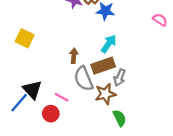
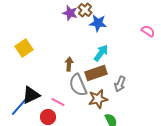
yellow square: (25, 38) -> (24, 48), turned 30
gray arrow: (120, 78) -> (120, 84), moved
black triangle: (32, 90) -> (31, 95), turned 48

